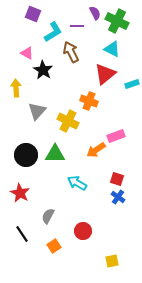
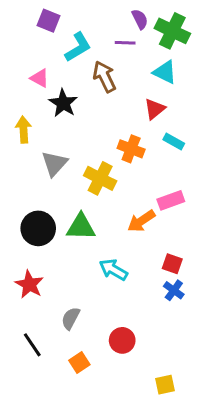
purple line: (77, 26) -> (125, 43), moved
red triangle: (105, 74) -> (155, 109), size x0.7
cyan rectangle: (132, 84) -> (174, 141), moved, turned 48

